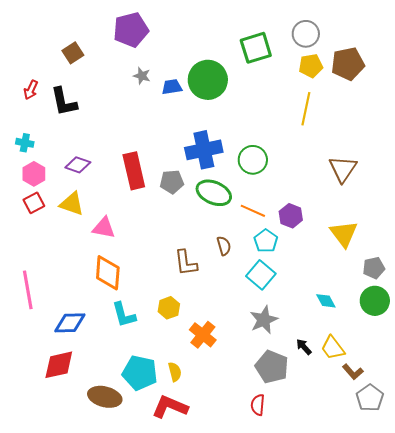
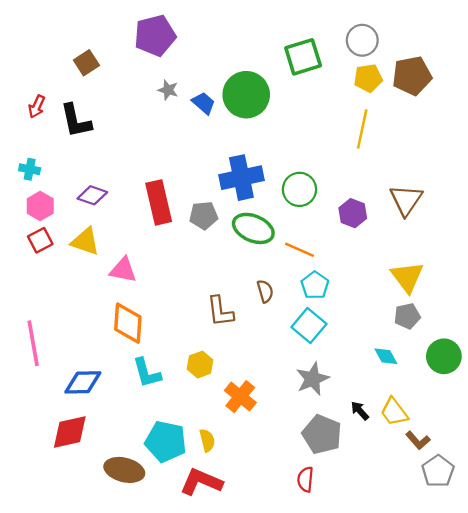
blue trapezoid: (172, 87) -> (204, 103), turned 50
purple hexagon: (291, 216) -> (353, 213), moved
gray pentagon: (374, 268) -> (407, 316), moved

